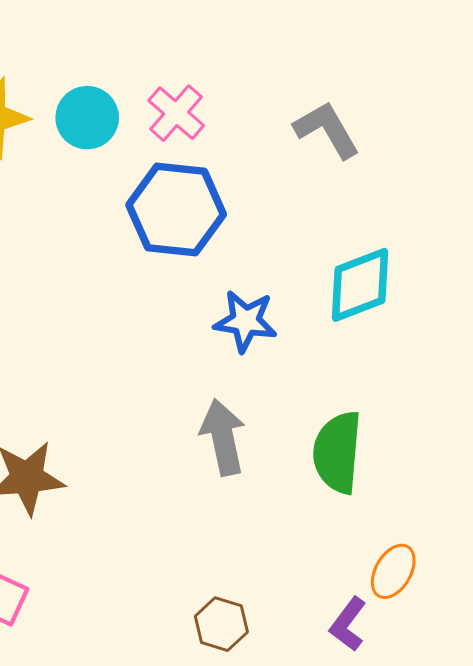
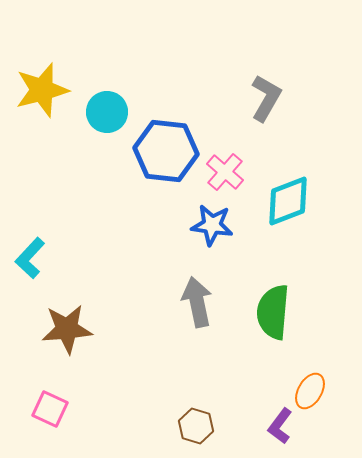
pink cross: (176, 113) -> (225, 172), moved
cyan circle: (87, 118) -> (107, 112), moved
gray L-shape: (327, 130) -> (266, 98), turned 60

